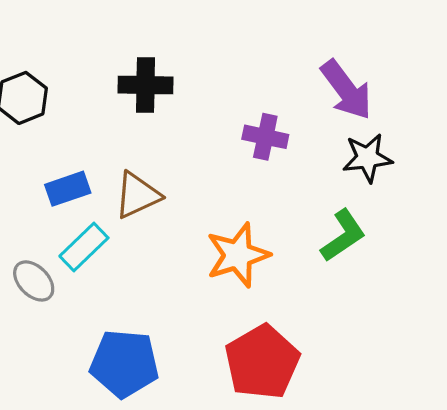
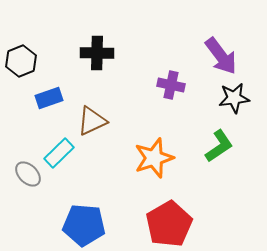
blue rectangle: (68, 189) -> (49, 98), moved

